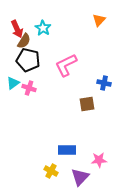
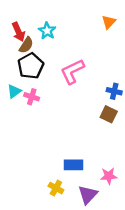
black pentagon: (28, 60) -> (31, 66), turned 30
brown square: (87, 104) -> (109, 114), moved, turned 35

